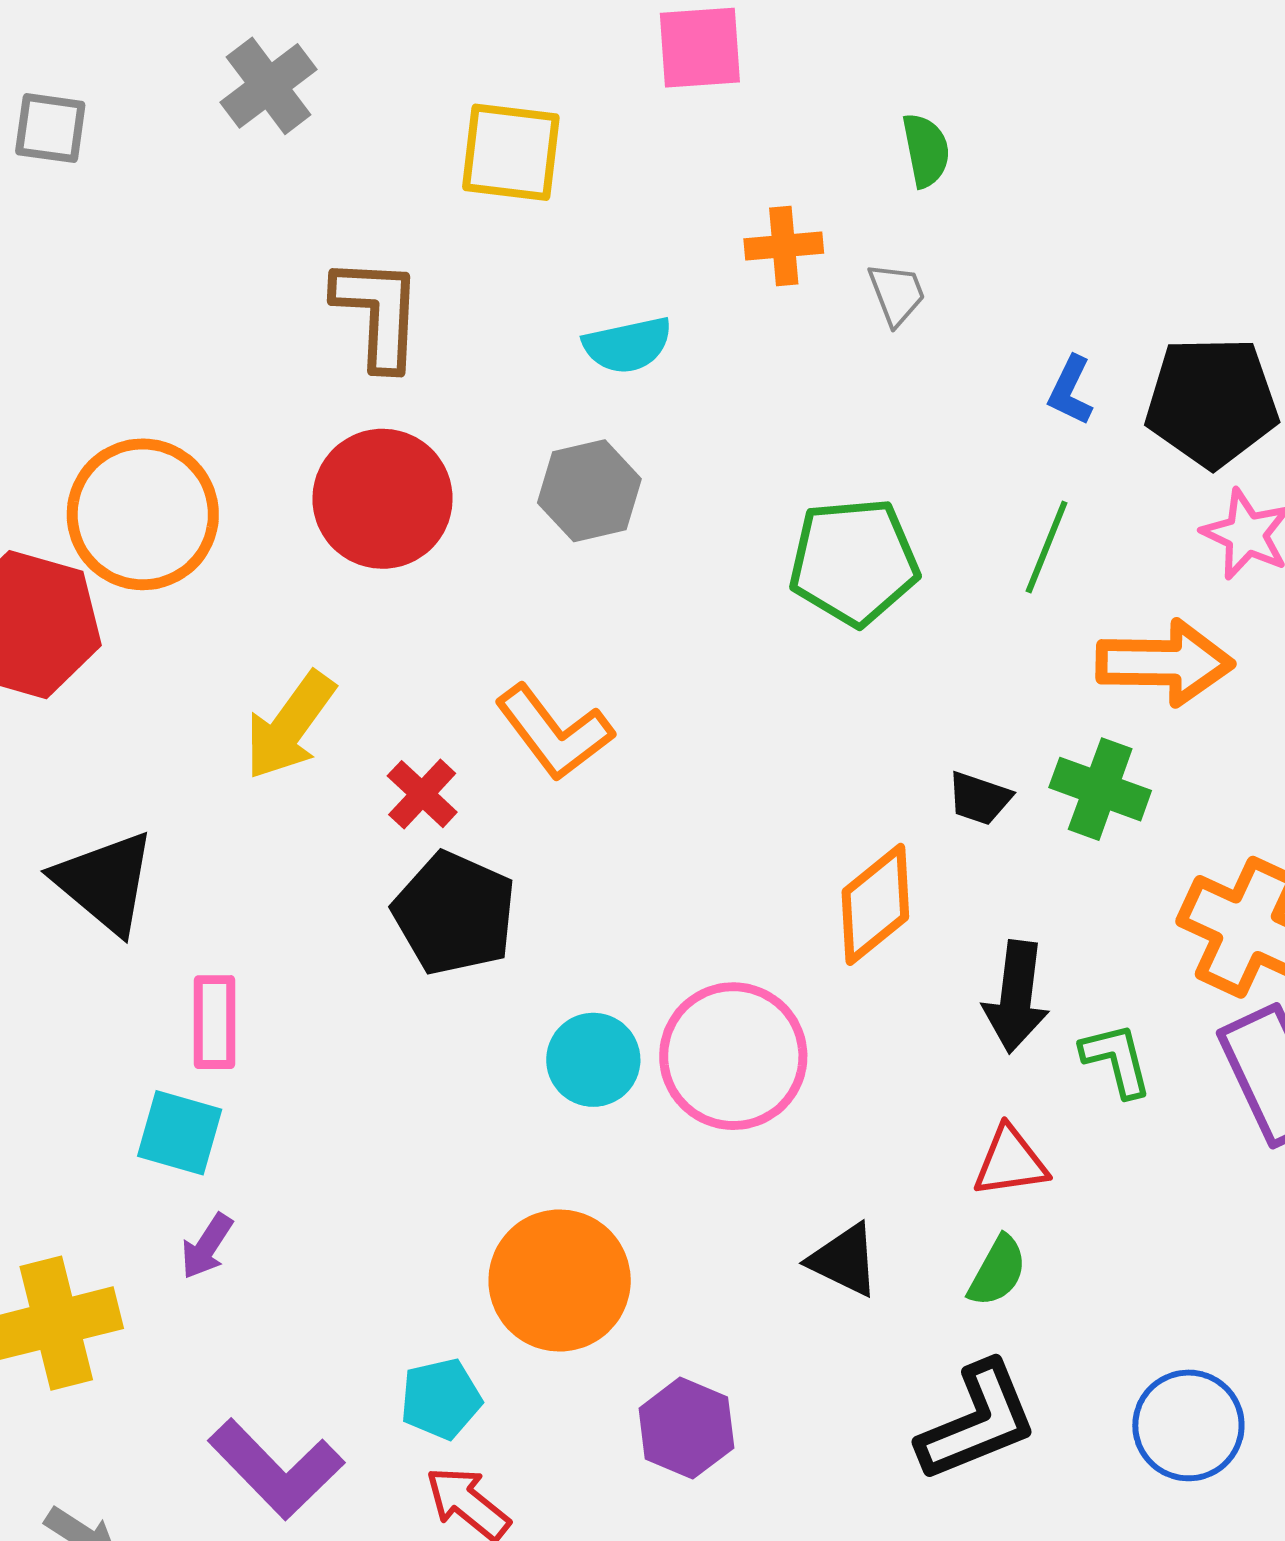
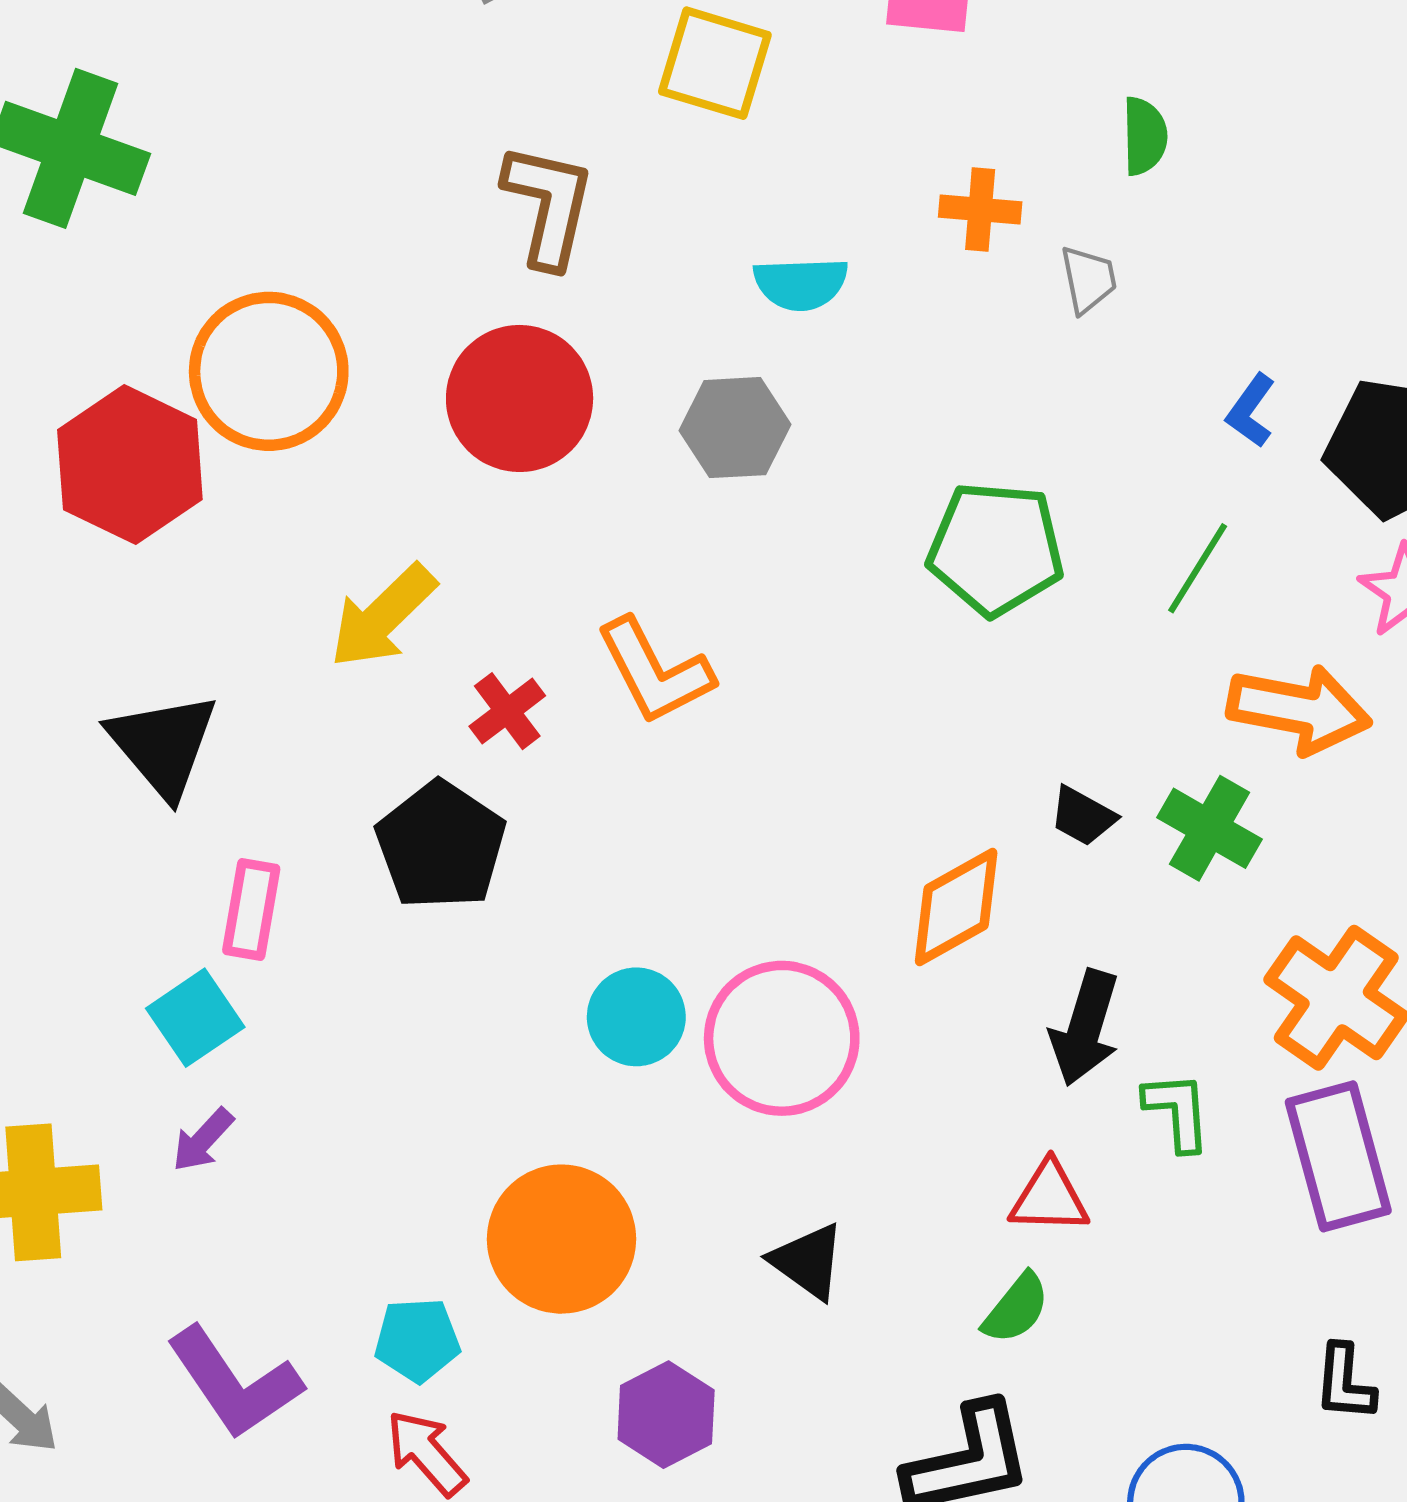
black pentagon: (454, 913) -> (441, 845), moved
cyan square: (180, 1133) -> (195, 1018), turned 30
black triangle: (844, 1260) -> (808, 1261), moved

